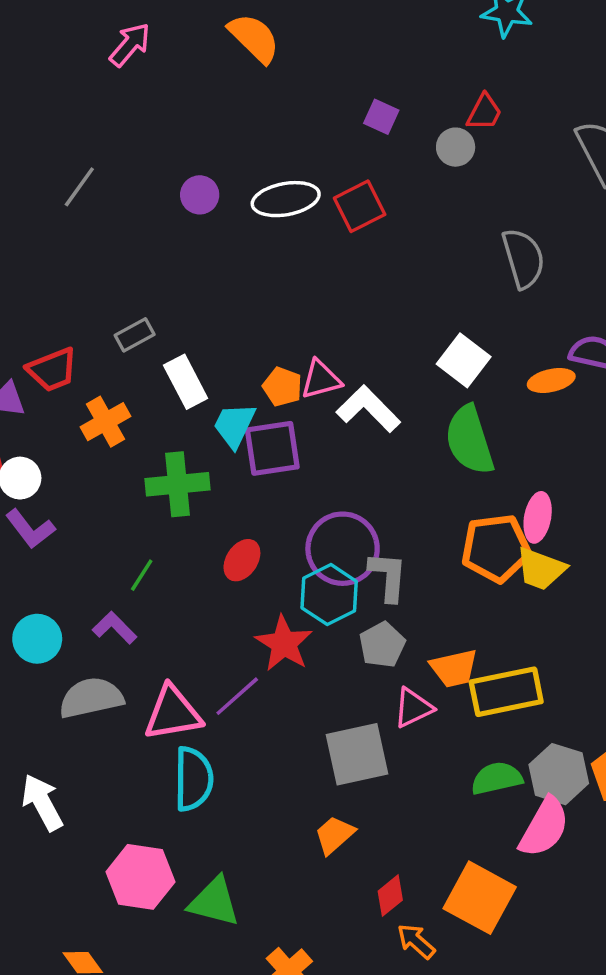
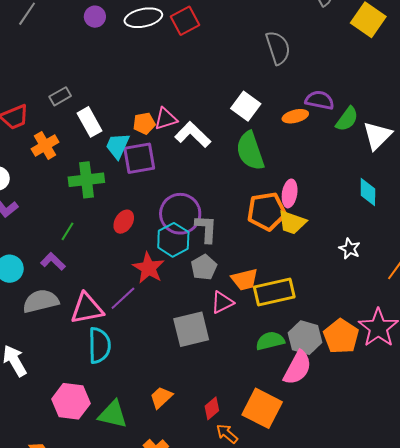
orange pentagon: (282, 387) -> (144, 123), turned -30
orange trapezoid: (334, 835) -> (161, 397), moved

